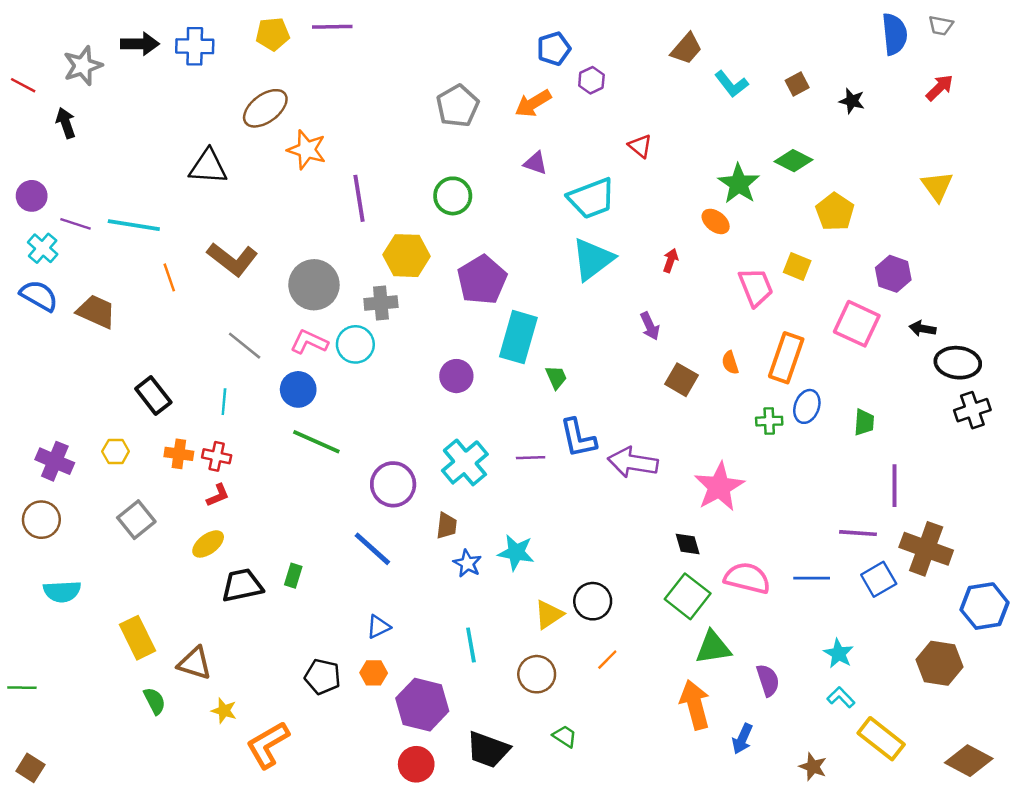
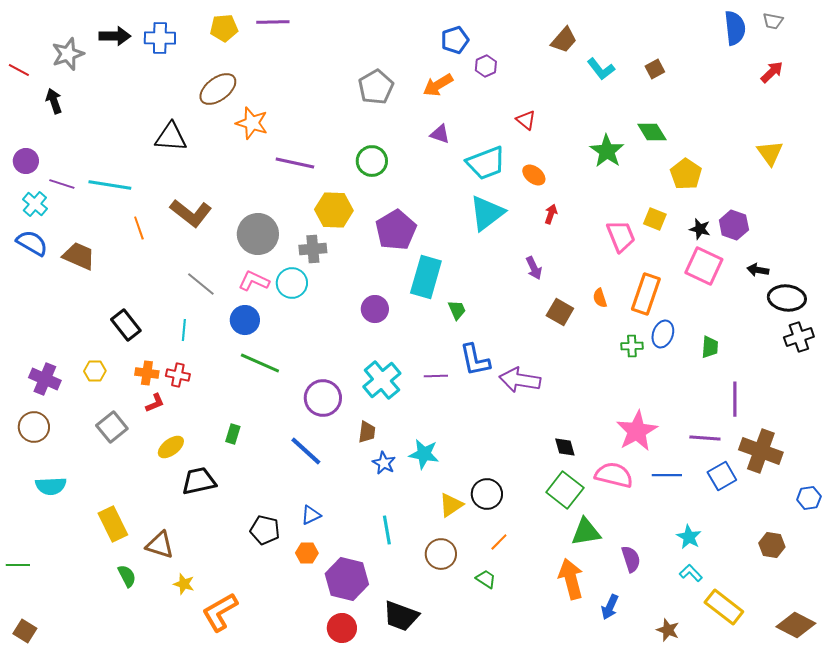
black star: (852, 101) -> (700, 229), moved
green diamond: (793, 161) -> (652, 132), turned 32
purple line: (359, 198) -> (295, 163), turned -69
orange ellipse: (716, 221) -> (534, 175), moved
pink star: (719, 487) -> (637, 431), moved
red L-shape: (218, 495) -> (155, 403), moved
green rectangle: (293, 576) -> (233, 434), moved
blue hexagon: (985, 606) -> (809, 498), size x0.6
brown hexagon: (940, 663) -> (772, 545), size x0.7
black pentagon: (323, 677) -> (265, 530), moved
green trapezoid: (565, 736) -> (486, 579), moved

